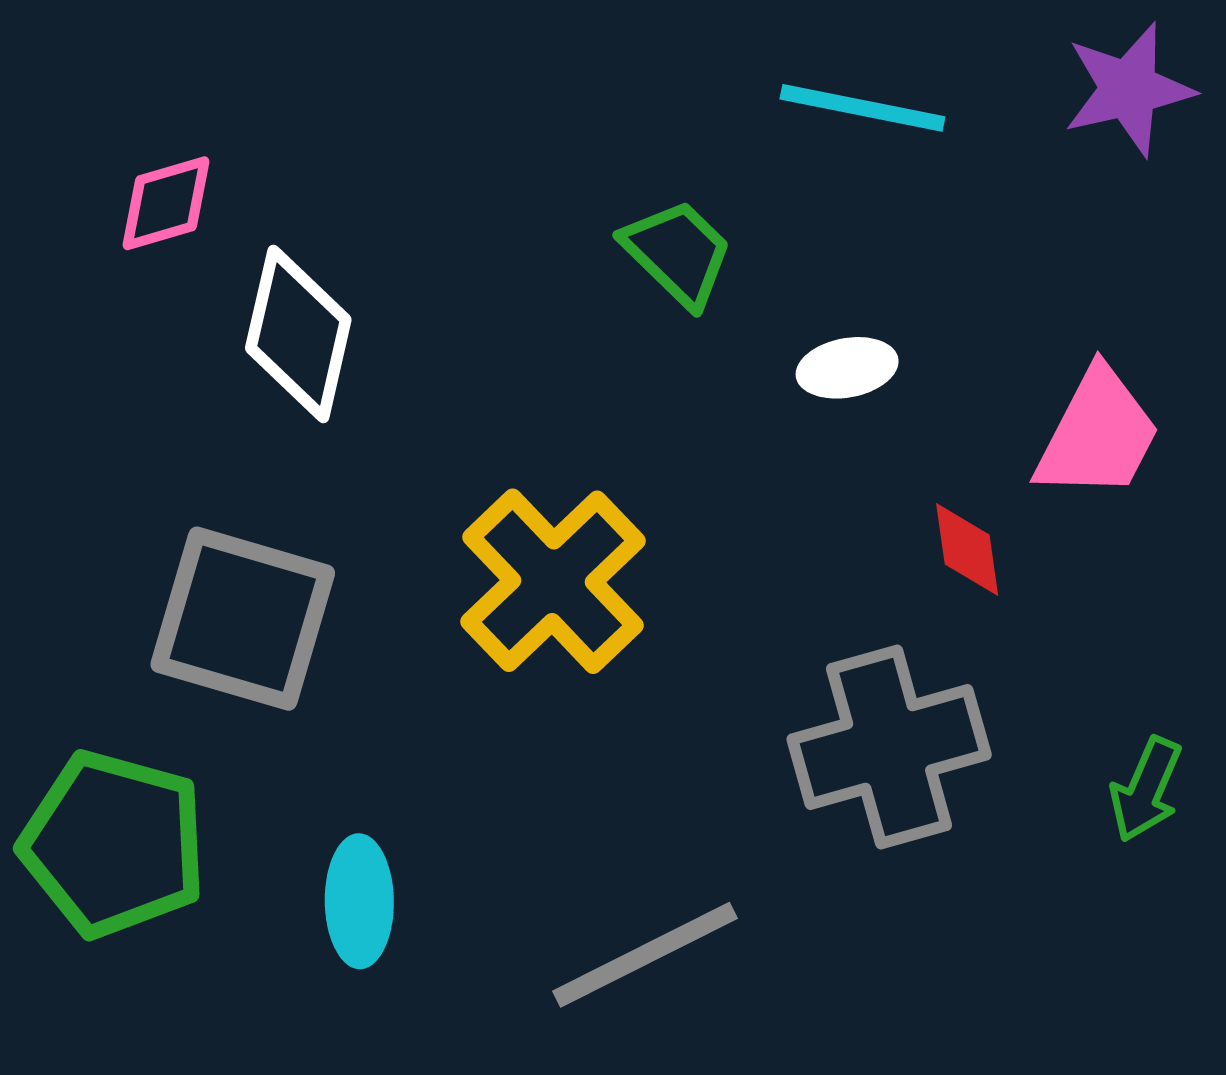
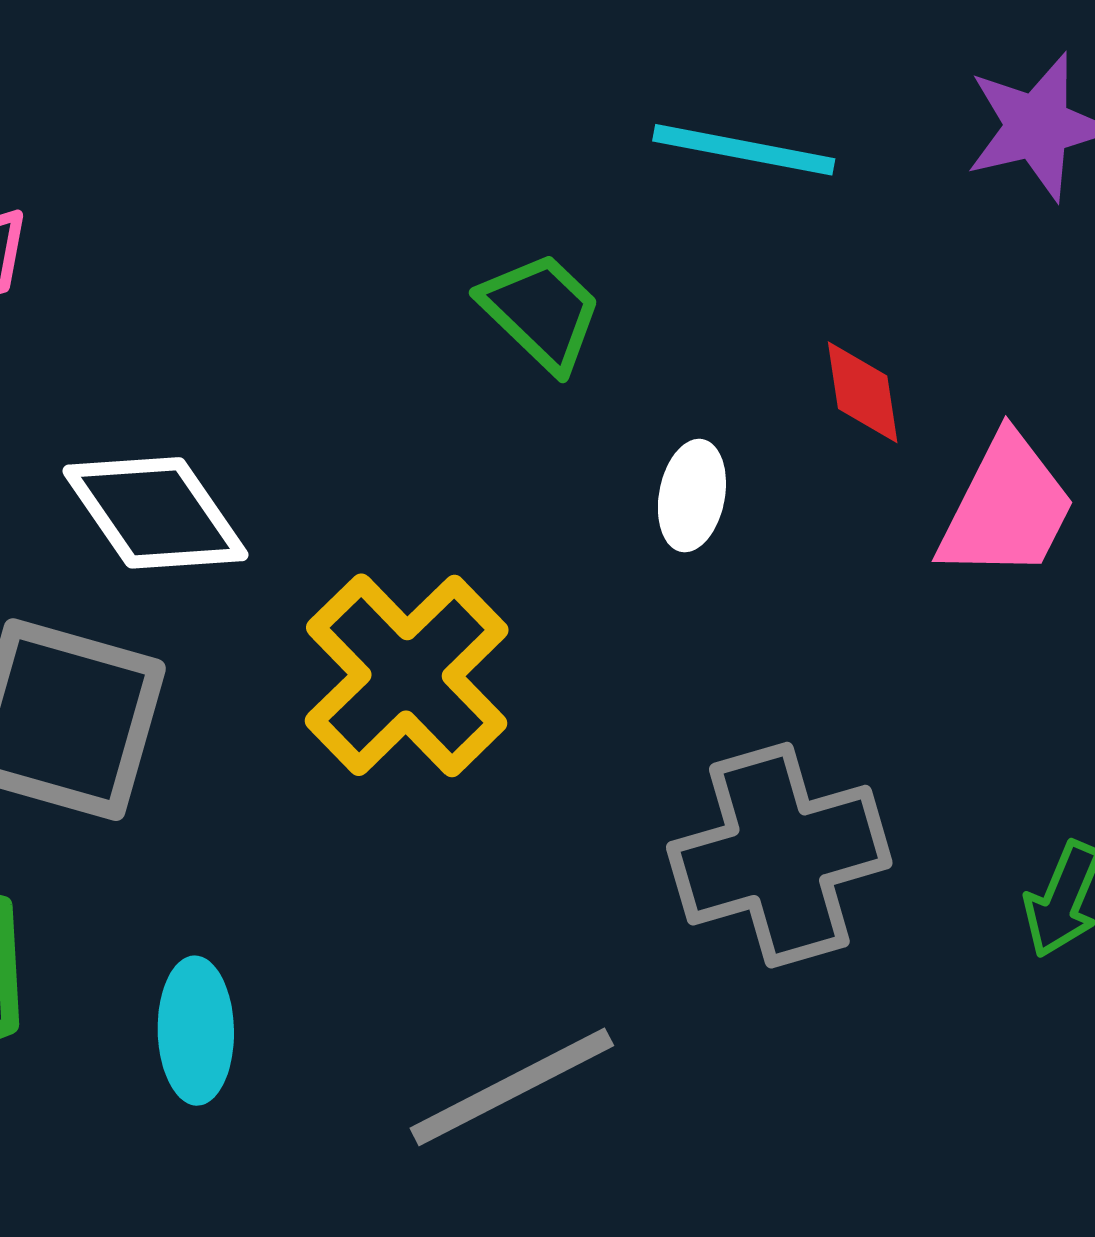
white diamond: (298, 334) -> (155, 513), moved, turned -47
white ellipse: (847, 368) -> (692, 496), moved, turned -68
red diamond: (967, 549) -> (863, 392), moved

